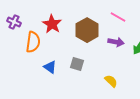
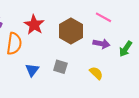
blue triangle: (50, 67) -> (32, 70), turned 32
yellow semicircle: (111, 81) -> (96, 73), moved

